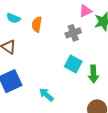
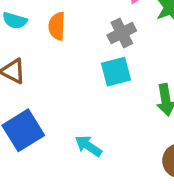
cyan square: (73, 64) -> (116, 72), moved, turned -36

